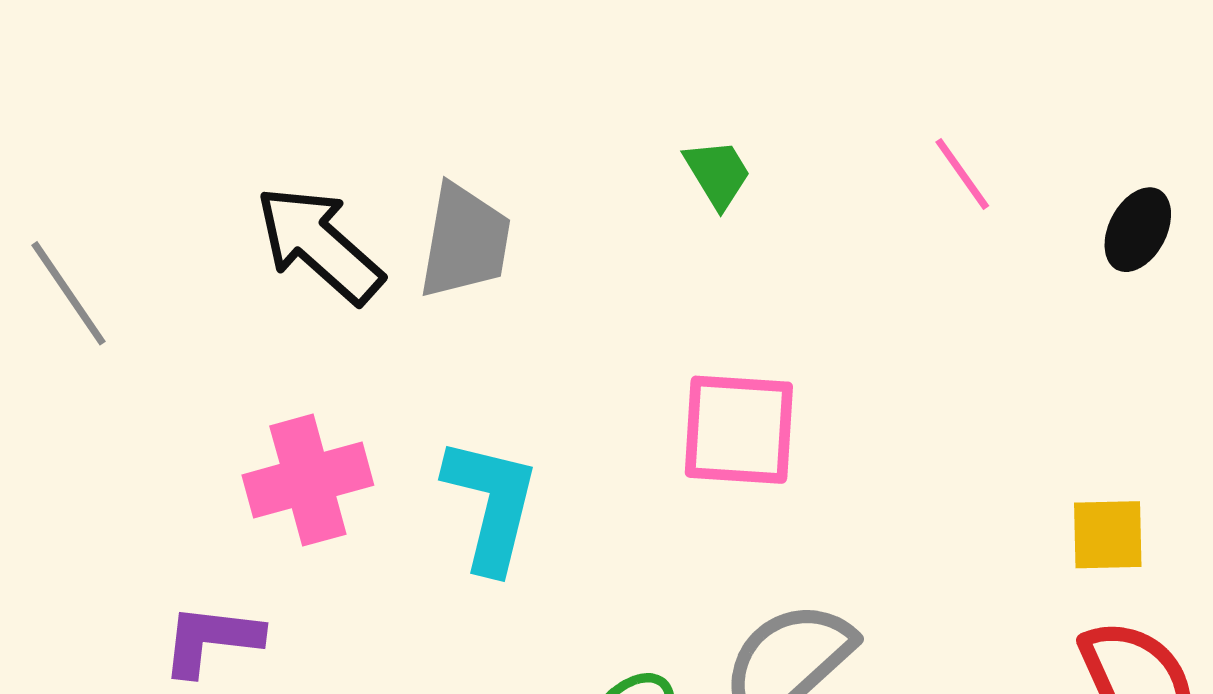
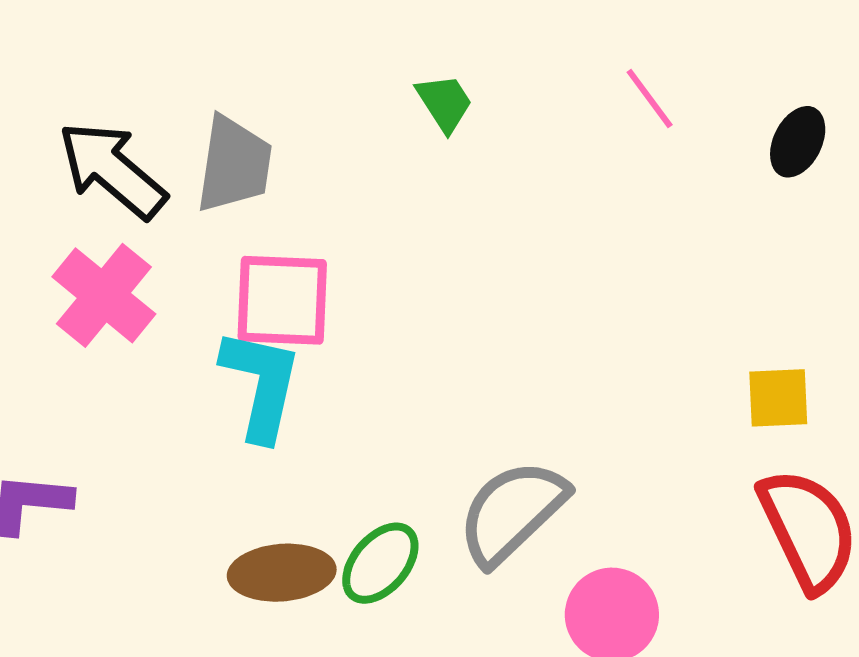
pink square: (739, 430) -> (282, 300), moved
pink cross: (308, 480) -> (104, 295), moved, turned -34

